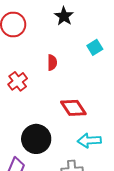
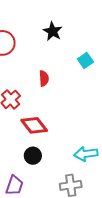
red diamond: (73, 108) -> (34, 125), moved
black circle: (36, 139) -> (33, 156), size x0.6

